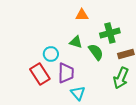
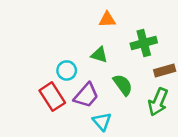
green semicircle: (96, 52) -> (123, 85), moved
purple trapezoid: (66, 73) -> (86, 95), turned 40

